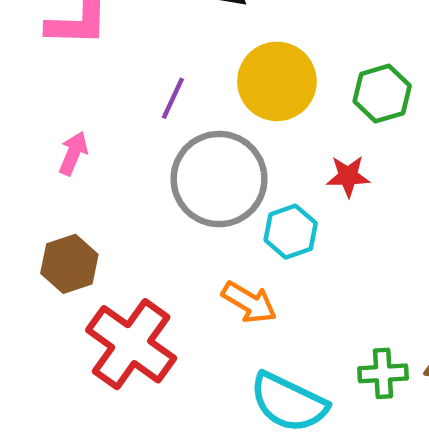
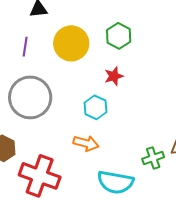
purple line: (173, 98) -> (25, 47), moved
gray circle: (219, 179) -> (30, 97), moved

